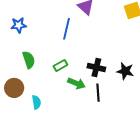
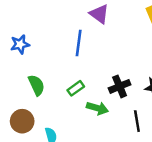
black cross: (96, 68) -> (120, 86), turned -30
black line: (98, 93) -> (137, 121), moved

